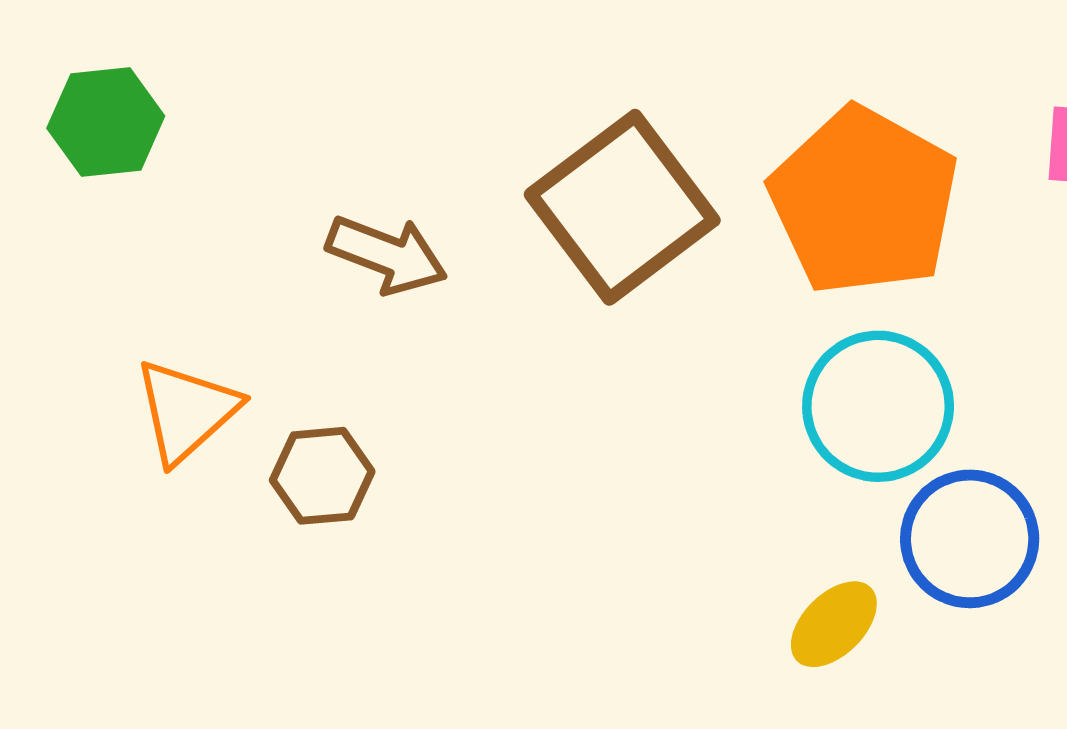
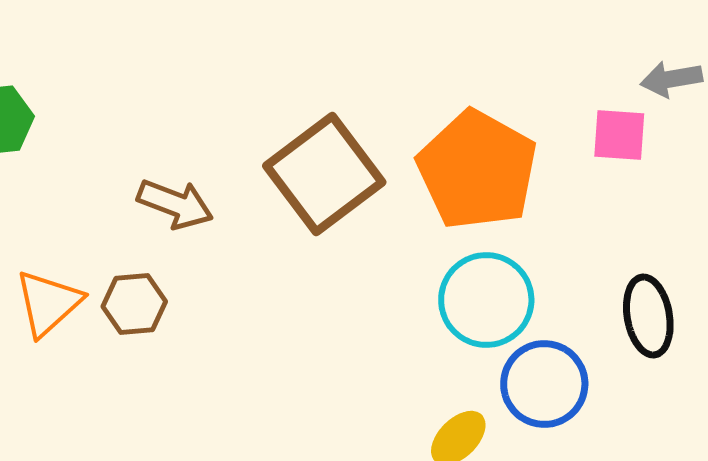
brown hexagon: (322, 476) -> (134, 304), moved

